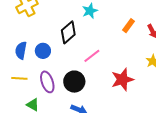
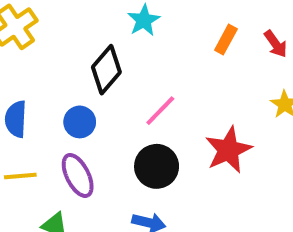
blue circle: (43, 51) -> (80, 122), moved
black circle: (74, 82) -> (157, 166), moved

